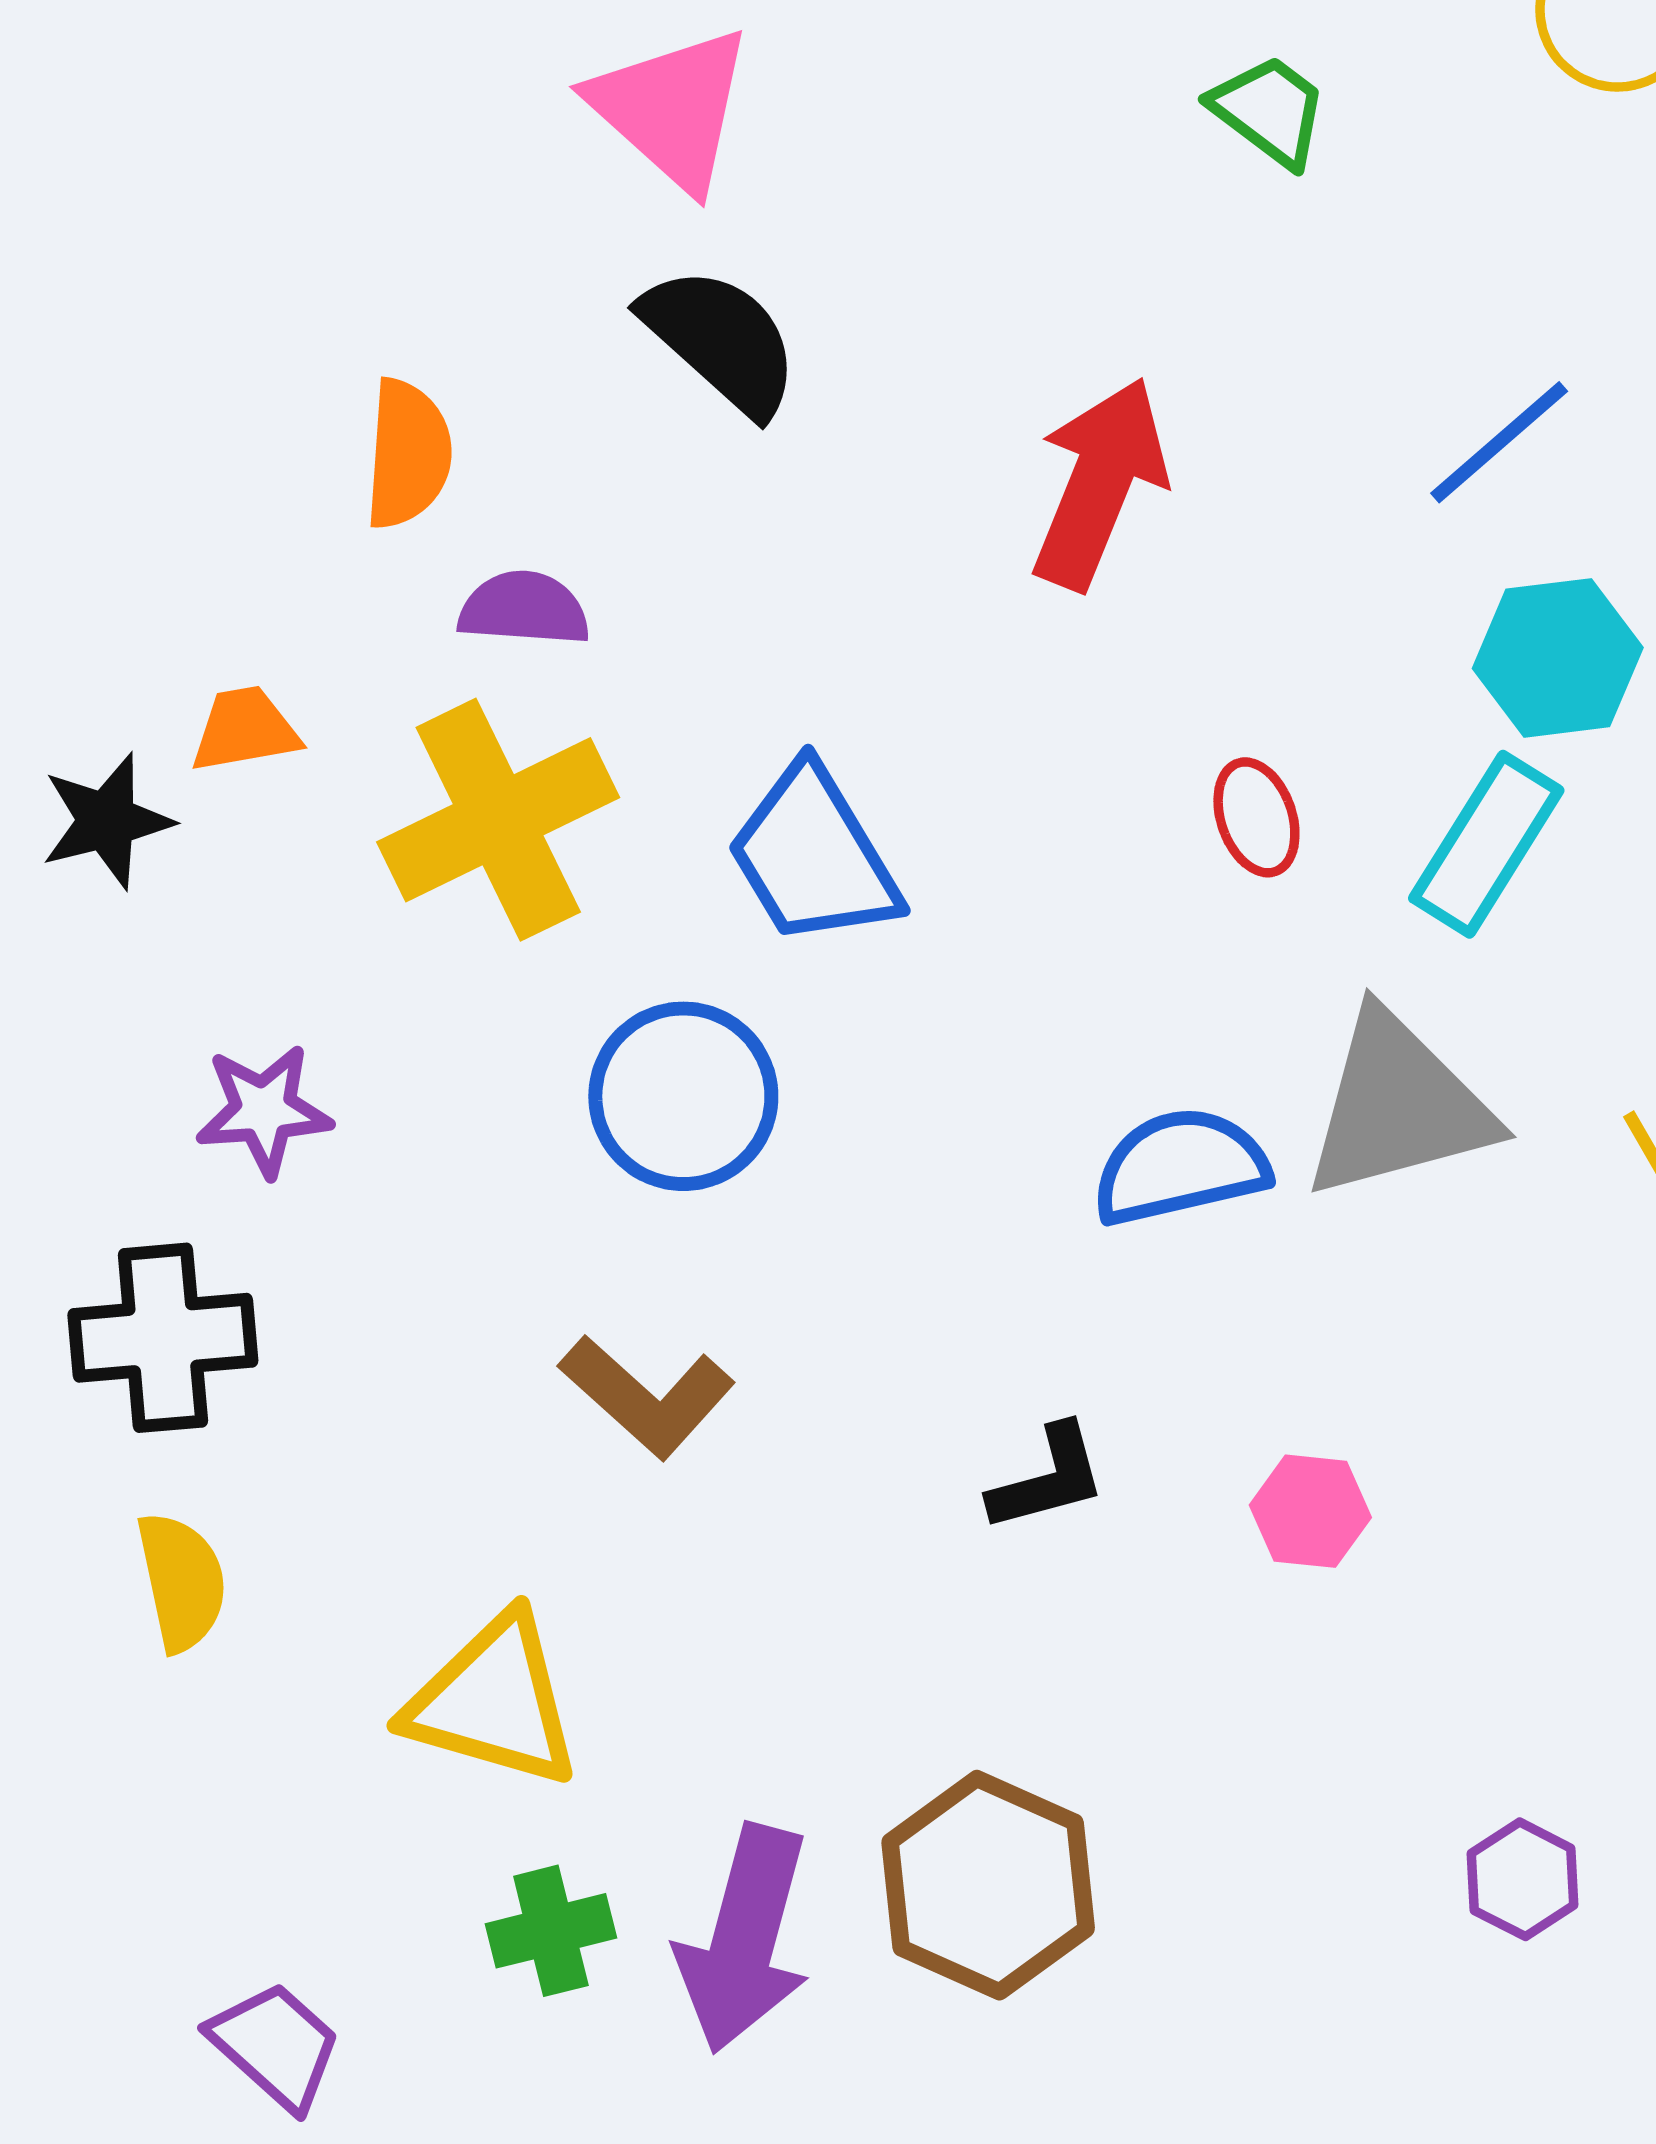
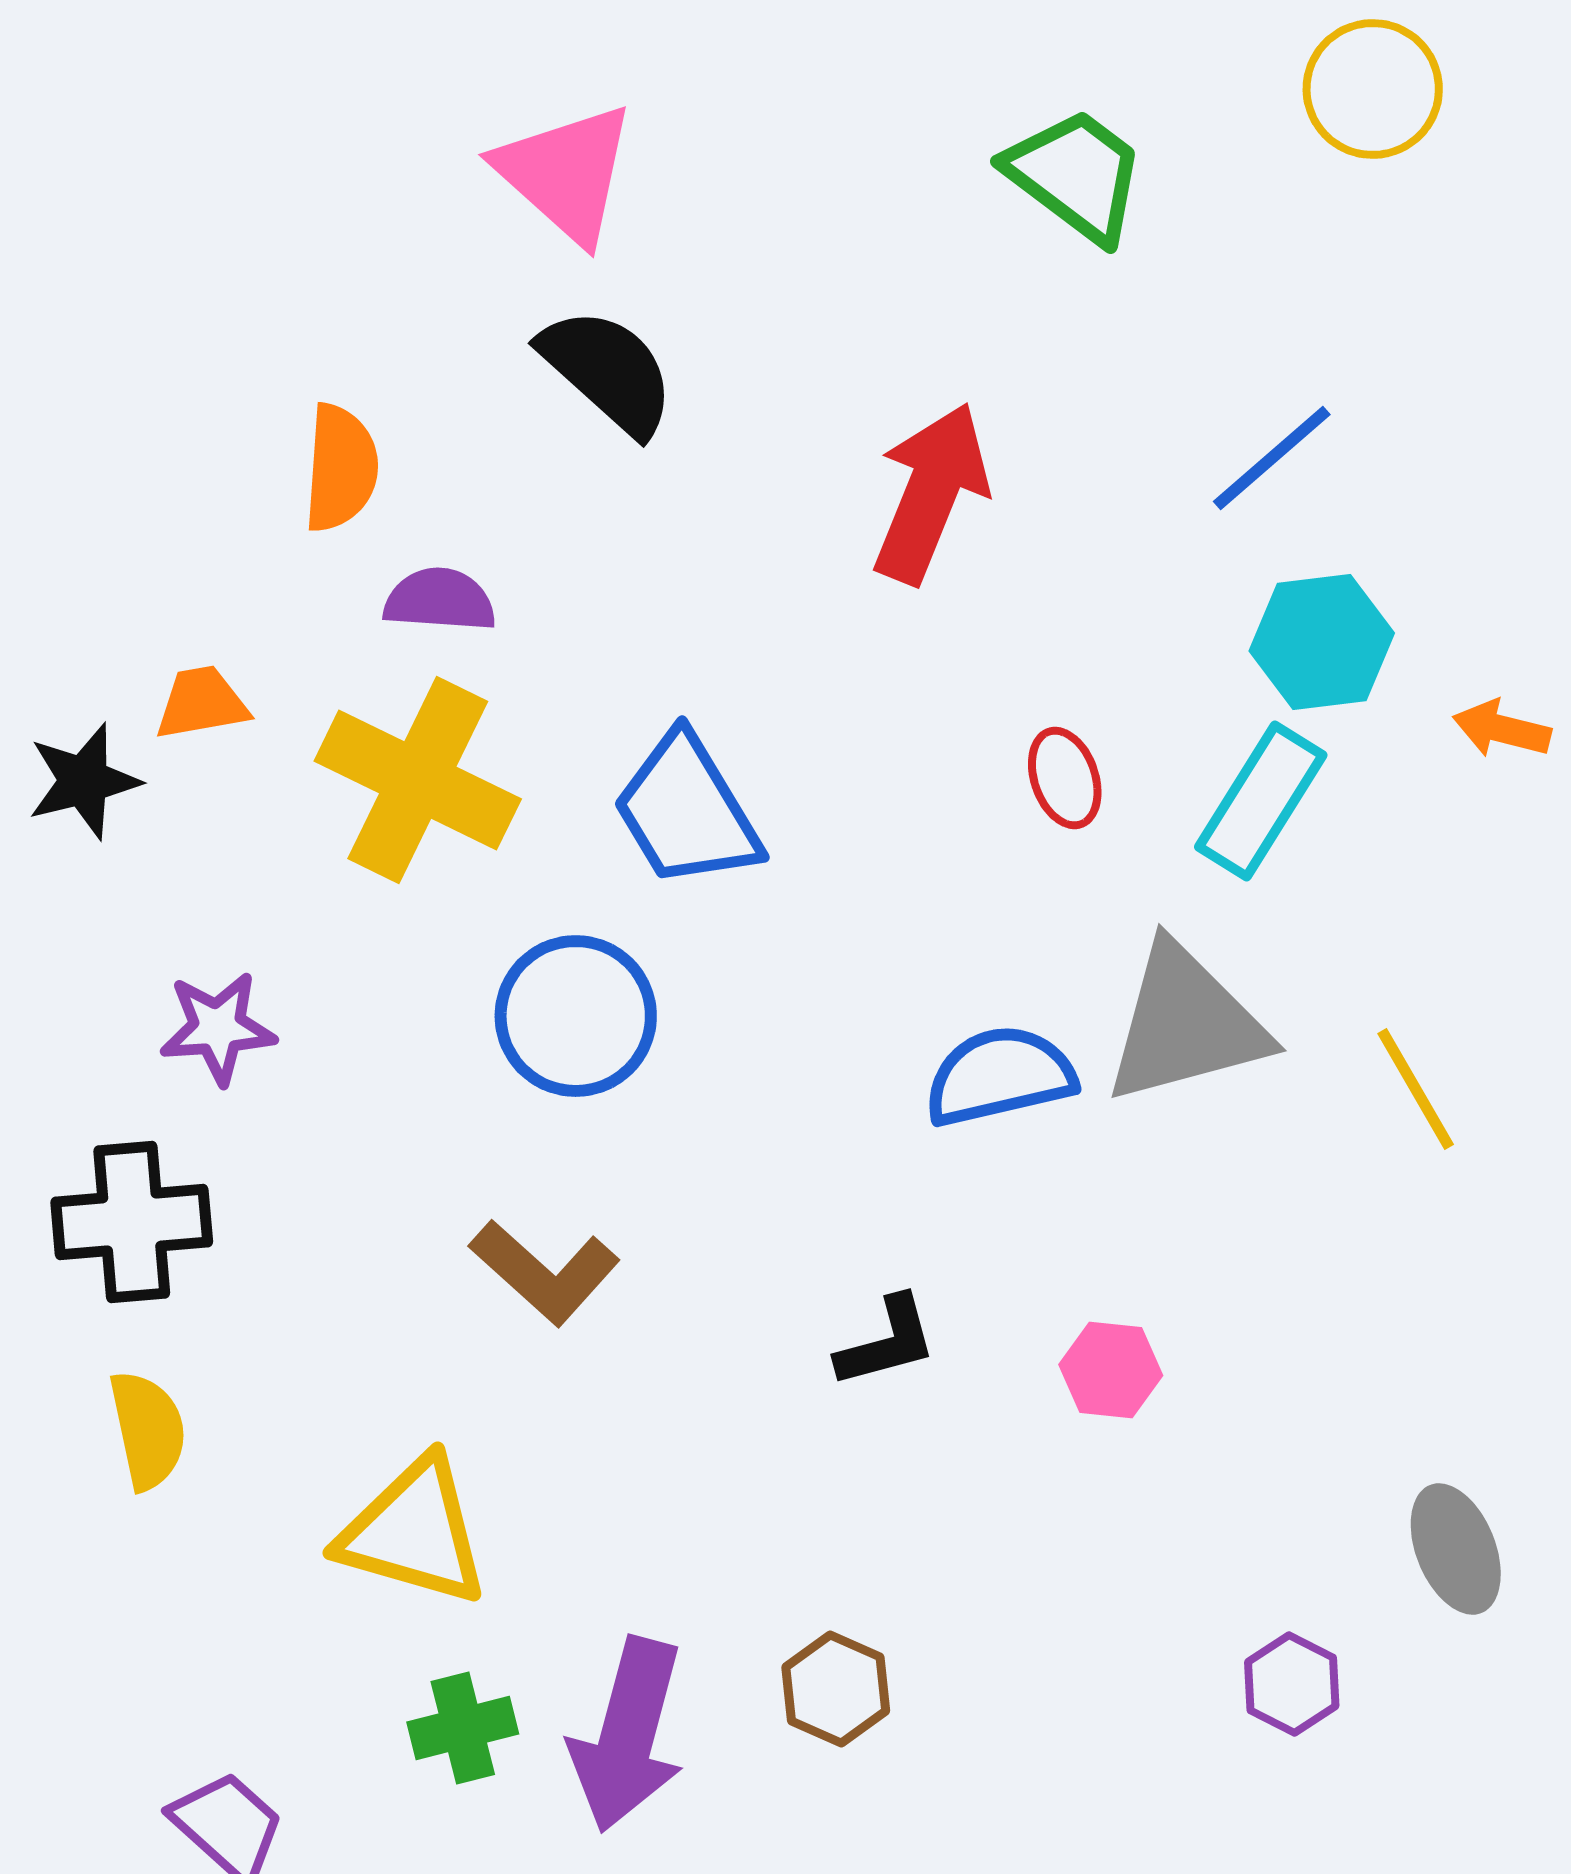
green trapezoid: (1269, 111) -> (1076, 175), size x1.4
yellow cross: (498, 820) -> (418, 780), turned -38
brown hexagon: (988, 1885) -> (836, 1689), size x0.6

